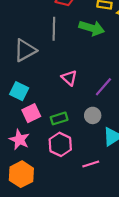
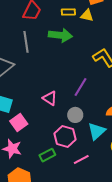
pink triangle: (69, 78) -> (50, 98), moved
green rectangle: (59, 118) -> (47, 155), moved
pink hexagon: (60, 144) -> (65, 137), moved

